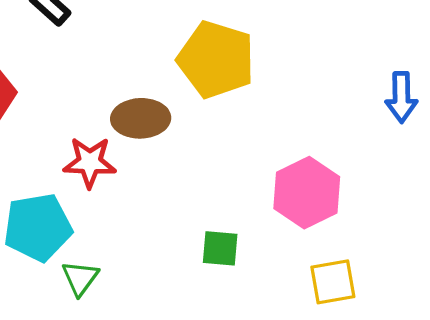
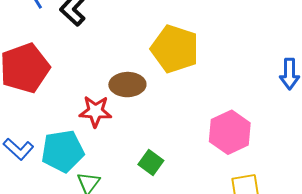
green square: (220, 248) -> (151, 163), moved, turned 30

